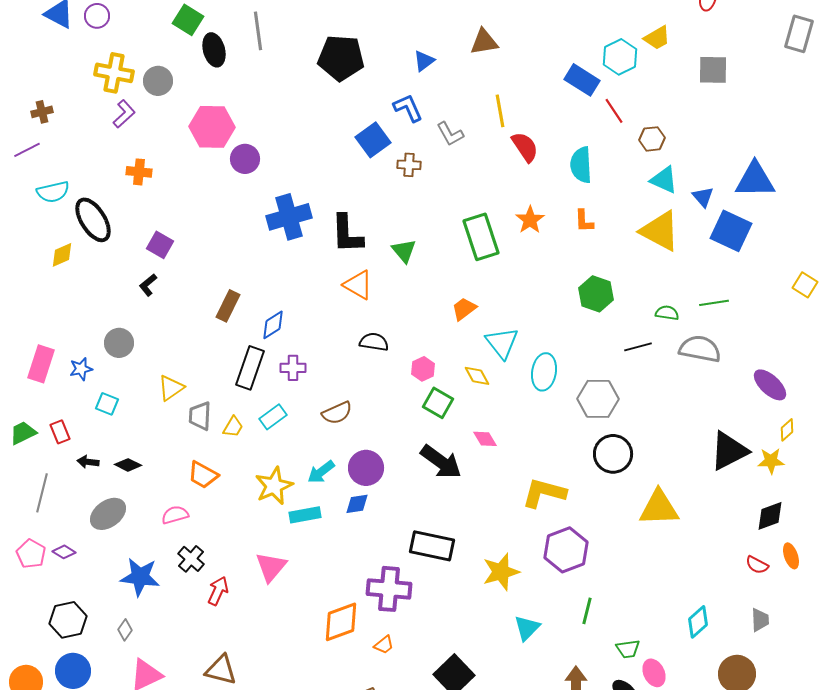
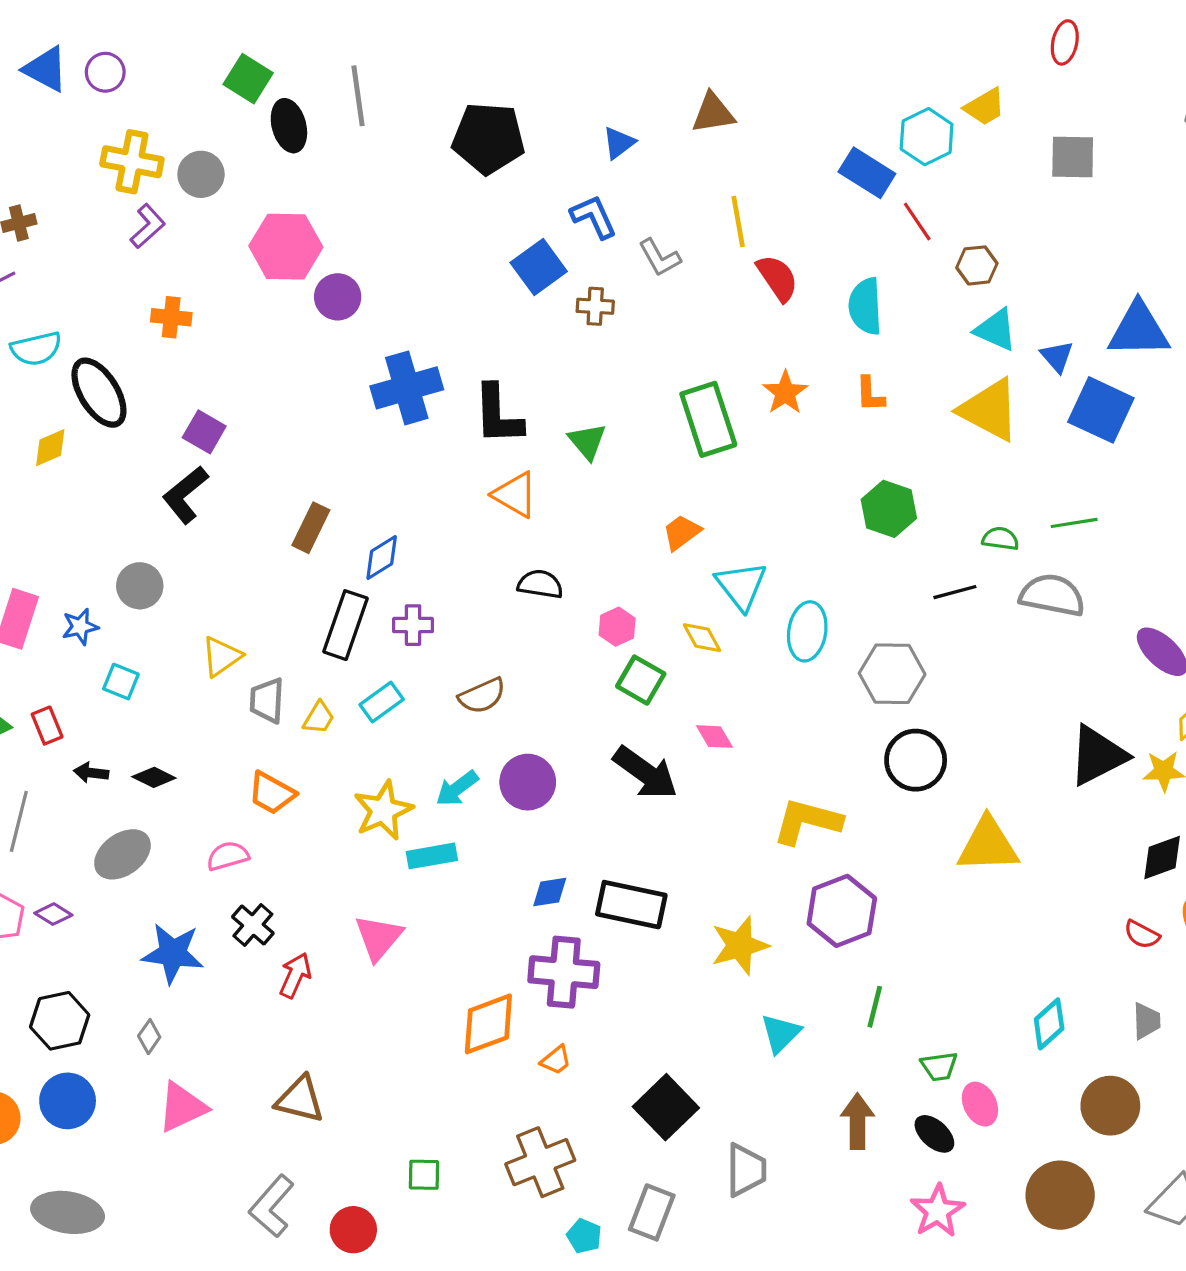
black L-shape: (148, 285) -> (185, 495), size x1.6
blue diamond: (357, 504) -> (550, 892), moved

